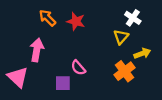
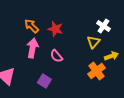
pink arrow: (37, 50) -> (32, 48), moved
pink semicircle: (78, 68) -> (56, 56), moved
purple square: (63, 83) -> (44, 81), turned 32

